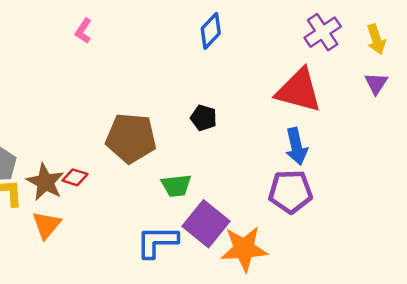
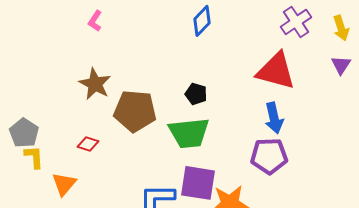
brown star: (45, 182) -> (95, 84), moved
green trapezoid: (176, 186) -> (189, 133), moved, size x1.6
purple square: (206, 224) -> (198, 183), turned -30

